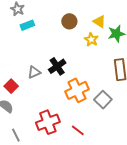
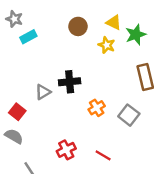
black cross: (57, 66) -> (70, 82), turned 36
orange cross: (77, 90) -> (97, 108), size x0.6
red cross: (48, 122) -> (66, 150), size x0.7

